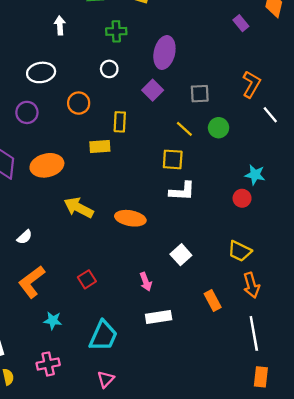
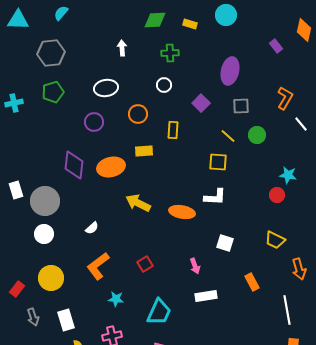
purple ellipse: (164, 52) -> (230, 71), moved
yellow rectangle: (100, 147) -> (144, 151), moved
white L-shape: (182, 191) -> (215, 197), moved
white square: (181, 255) -> (225, 243), turned -30
orange arrow: (251, 285) -> (299, 269), moved

